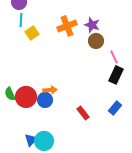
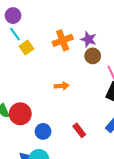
cyan line: (21, 20) -> (15, 34), turned -40
orange arrow: (50, 90) -> (62, 86), moved
blue circle: (45, 100) -> (43, 131), moved

